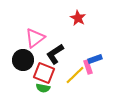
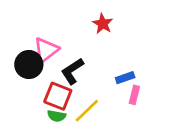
black circle: (23, 60) -> (29, 64), moved
pink rectangle: (88, 67) -> (134, 95), moved, turned 32
yellow line: (75, 75) -> (87, 111), moved

